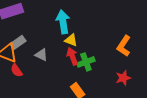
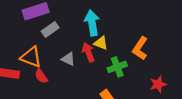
gray rectangle: (18, 43) -> (50, 30), moved
orange L-shape: (124, 46) -> (140, 48), moved
red arrow: (72, 56) -> (88, 52), moved

